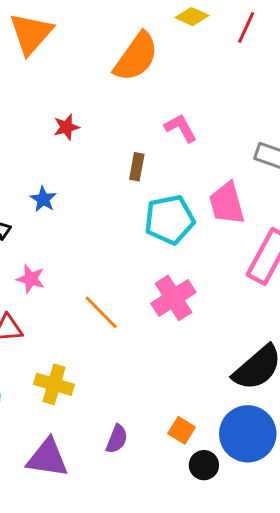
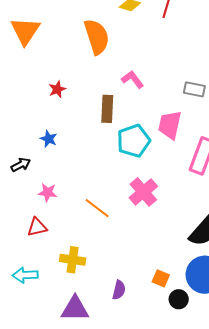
orange semicircle: (136, 57) -> (97, 37), turned -45
brown rectangle: (137, 167) -> (107, 109), size x1.5
pink trapezoid: (227, 203) -> (170, 125), turned 36

